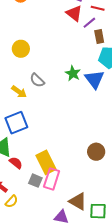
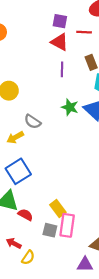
purple line: (89, 23) -> (62, 69), moved, turned -40
yellow arrow: (19, 92) -> (15, 137), turned 126
yellow rectangle: (46, 162) -> (58, 209), size x0.7

